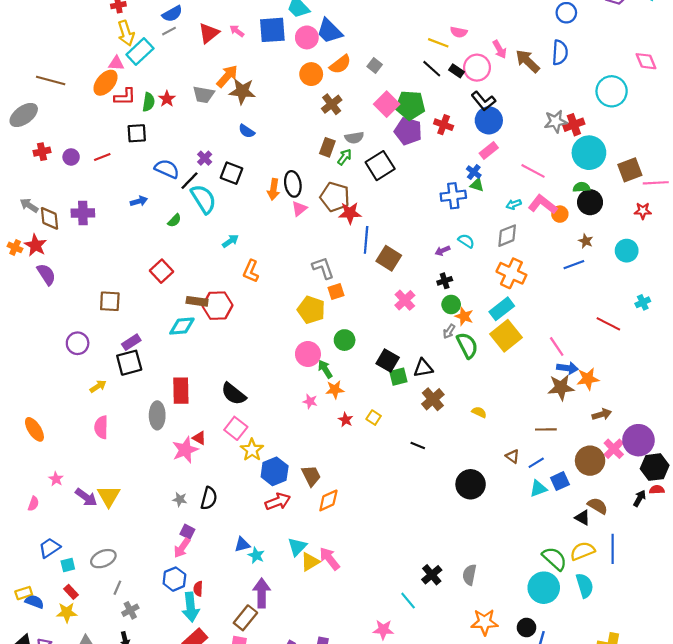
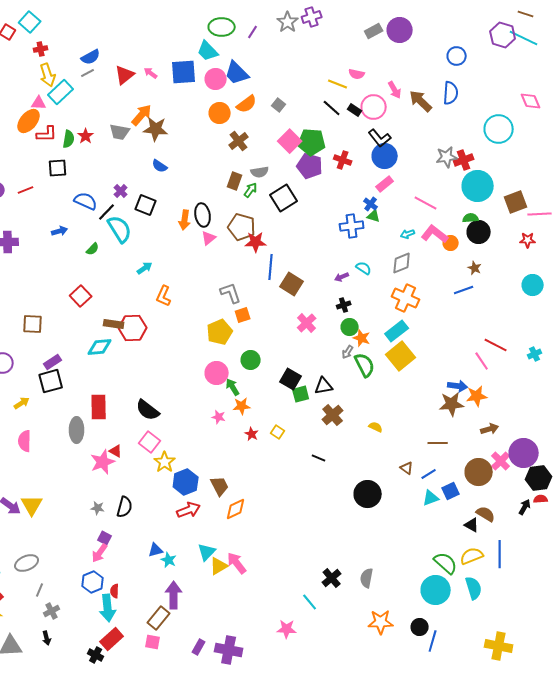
cyan circle: (627, 251) -> (533, 285), moved
cyan cross: (643, 302) -> (535, 354), moved
yellow pentagon: (311, 310) -> (220, 332), turned 30
pink line: (557, 346) -> (482, 361), moved

